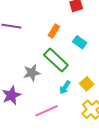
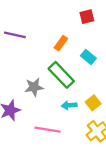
cyan arrow: (65, 87) -> (69, 105), turned 48
pink line: (47, 111) -> (48, 130), turned 30

